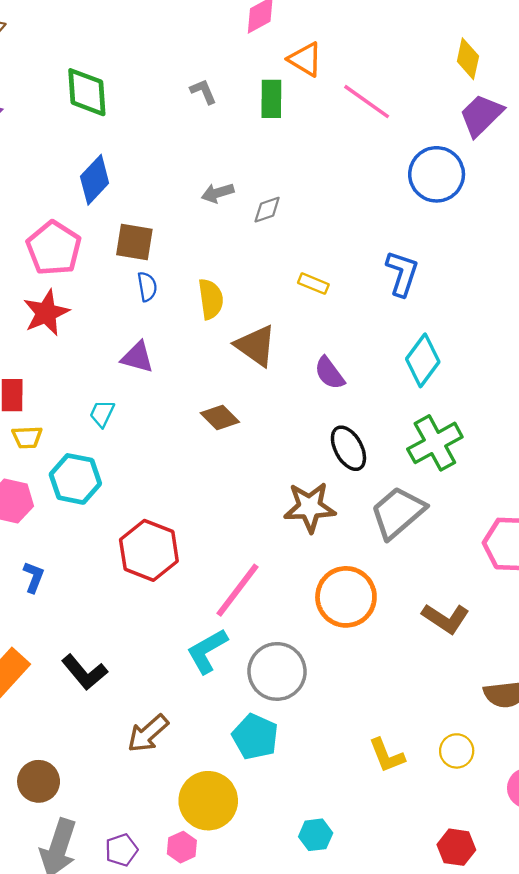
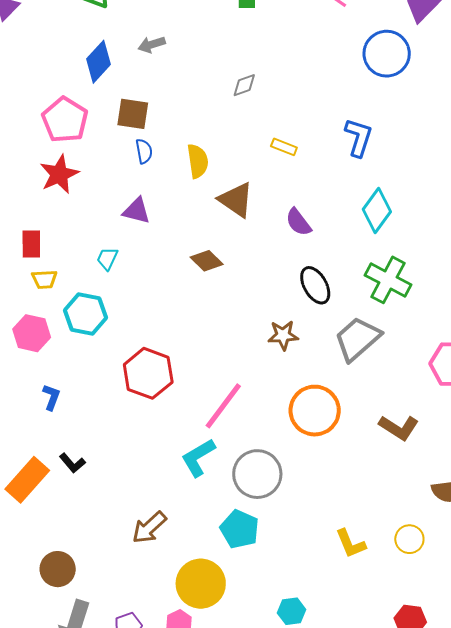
gray arrow: (218, 193) -> (152, 45), moved
green cross: (435, 443) -> (388, 280), turned -33
brown star: (310, 507) -> (283, 335), size x0.7
black L-shape: (85, 672) -> (72, 463), moved, size x0.7

